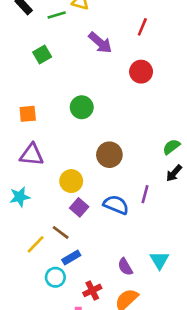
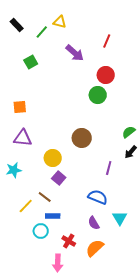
green line: (57, 15) -> (42, 32), turned -32
green circle: (82, 107) -> (98, 95), moved
blue semicircle: (116, 205) -> (98, 197), moved
blue rectangle: (71, 257) -> (53, 216), turned 32
red cross: (92, 290) -> (69, 241), turned -32

